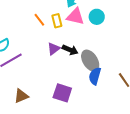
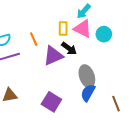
orange line: (39, 20) -> (34, 39), moved
purple triangle: (54, 49) -> (53, 56), size x1.5
black arrow: (70, 50) -> (69, 48), moved

